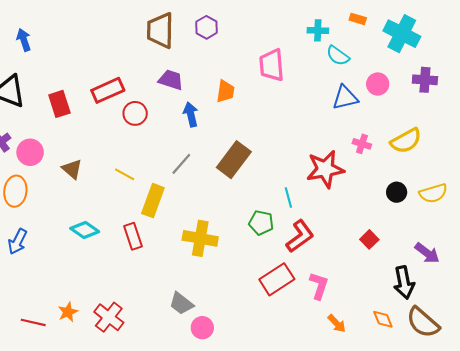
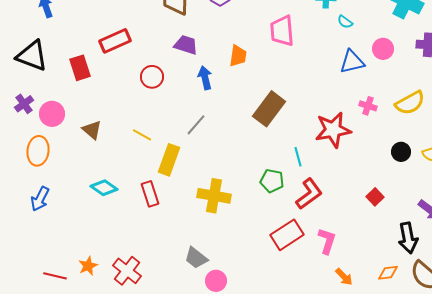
cyan semicircle: (338, 56) -> (345, 22), size x0.7
red rectangle: (108, 90) -> (115, 41), moved
brown rectangle: (234, 160) -> (269, 109), moved
orange diamond: (383, 319) -> (388, 273), turned -75

